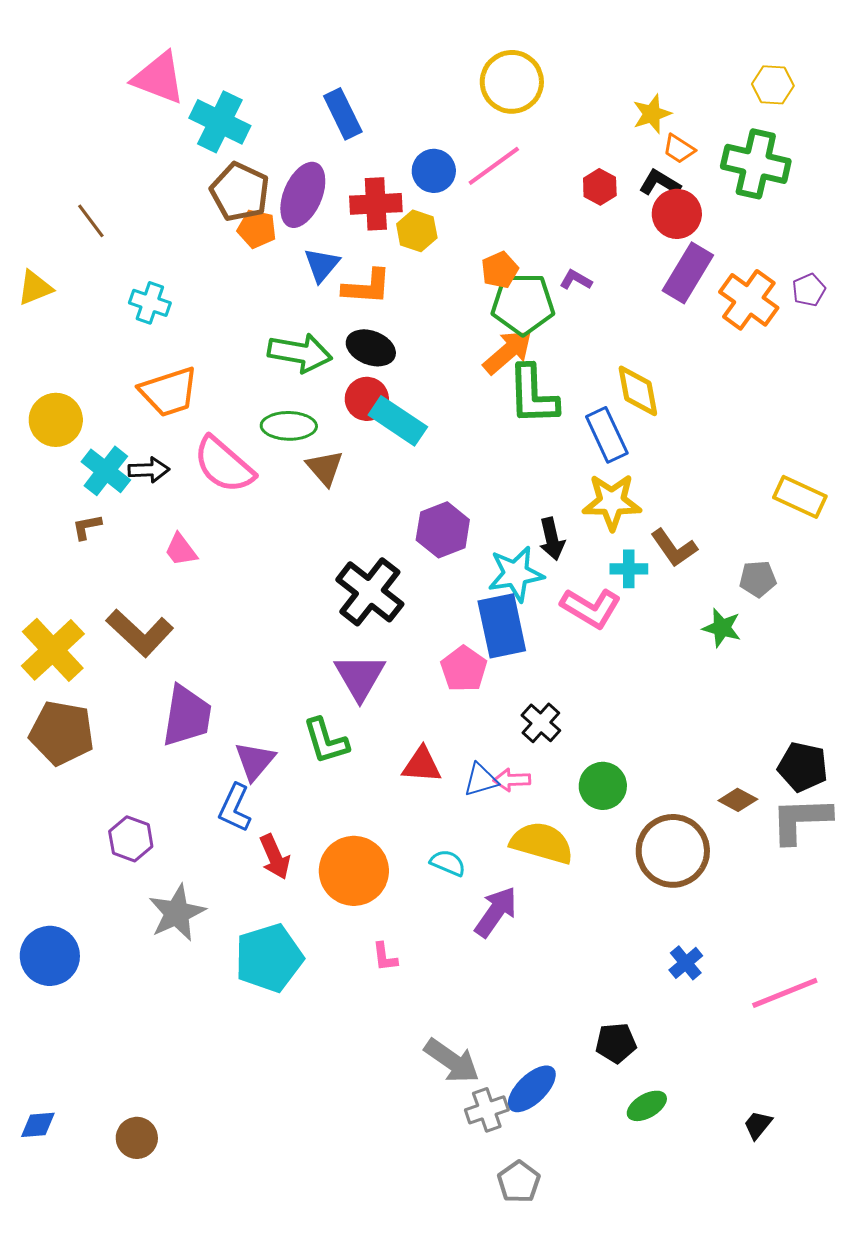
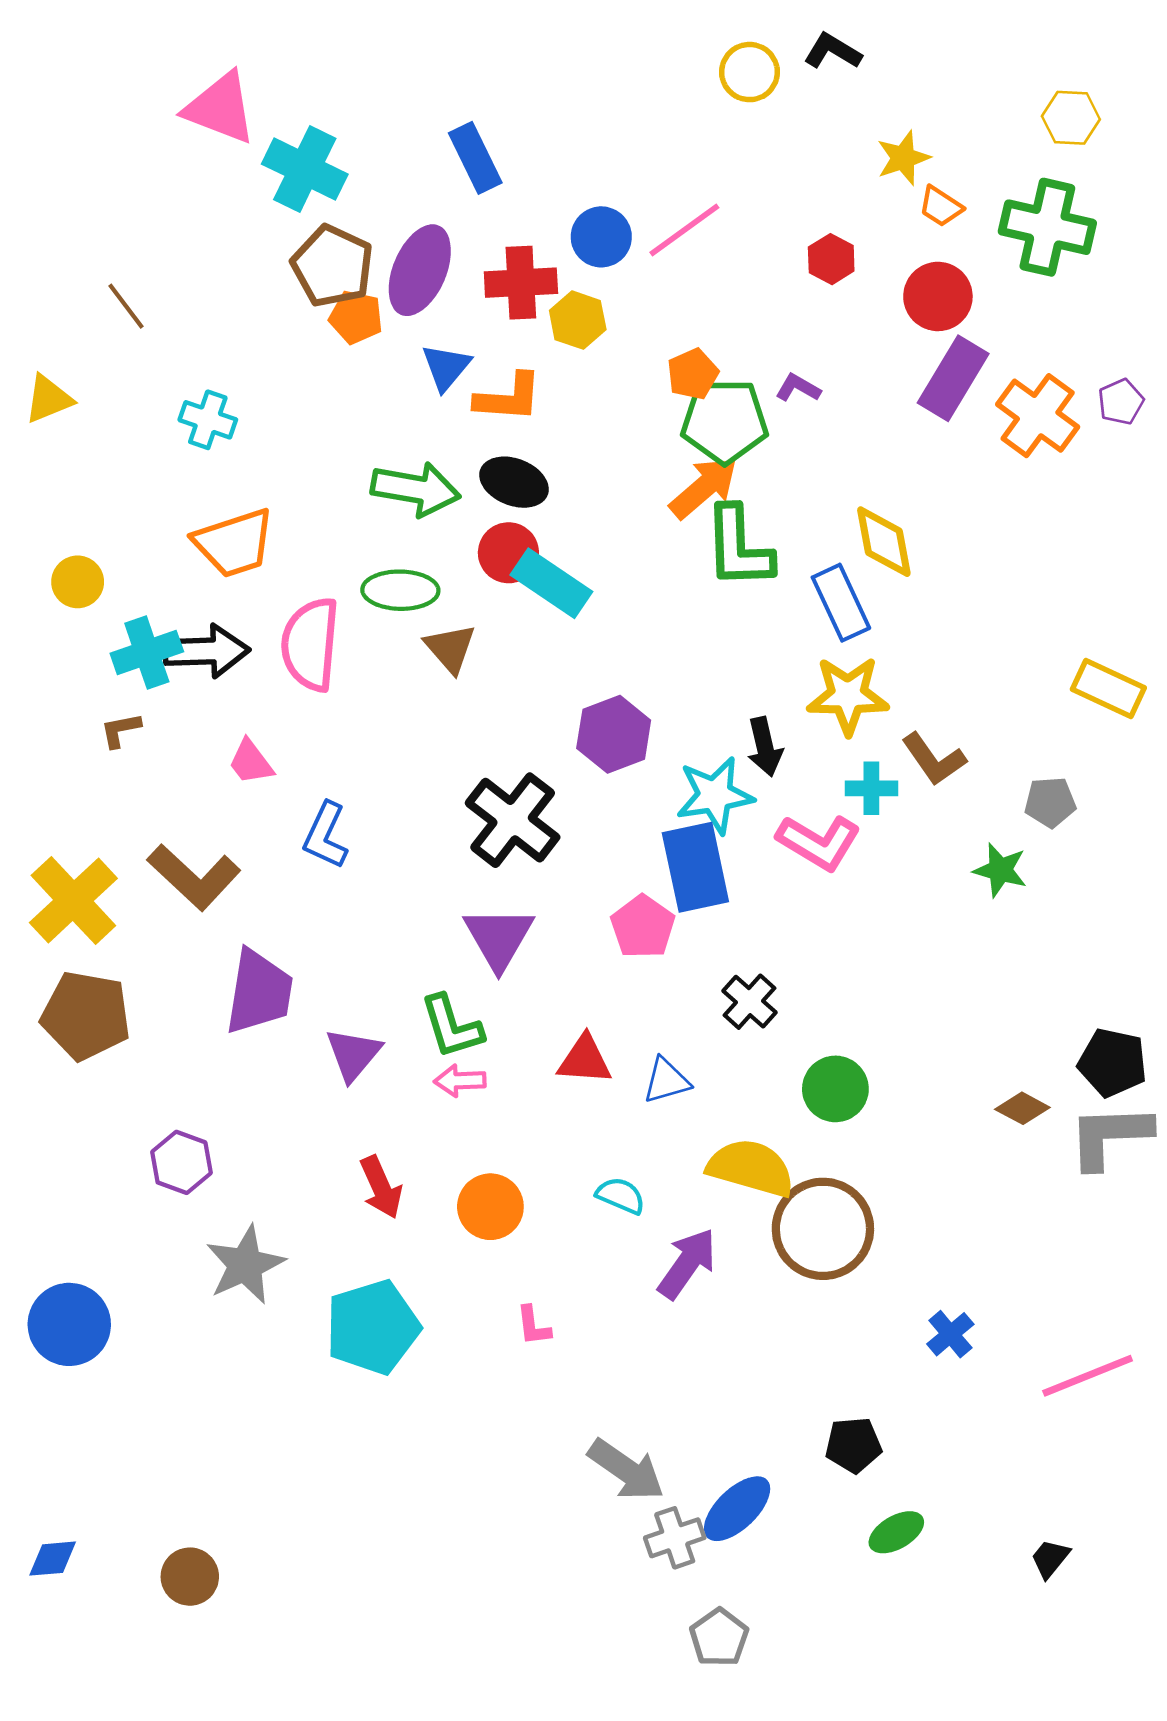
yellow circle: (512, 82) -> (749, 72), moved, size x0.7
black L-shape: (660, 183) -> (833, 51), moved
yellow circle: (56, 420) -> (78, 582), size x0.7
pink semicircle: (224, 465) -> (310, 644), turned 54
black arrow: (149, 470) -> (206, 651), size x1.5
cyan cross: (106, 471) -> (147, 653), turned 33
pink arrow: (512, 780) -> (460, 1081), moved
blue L-shape: (235, 808) -> (326, 835), moved
brown circle: (673, 851) -> (823, 1229), moved
orange circle: (354, 871) -> (490, 1207), size x0.7

